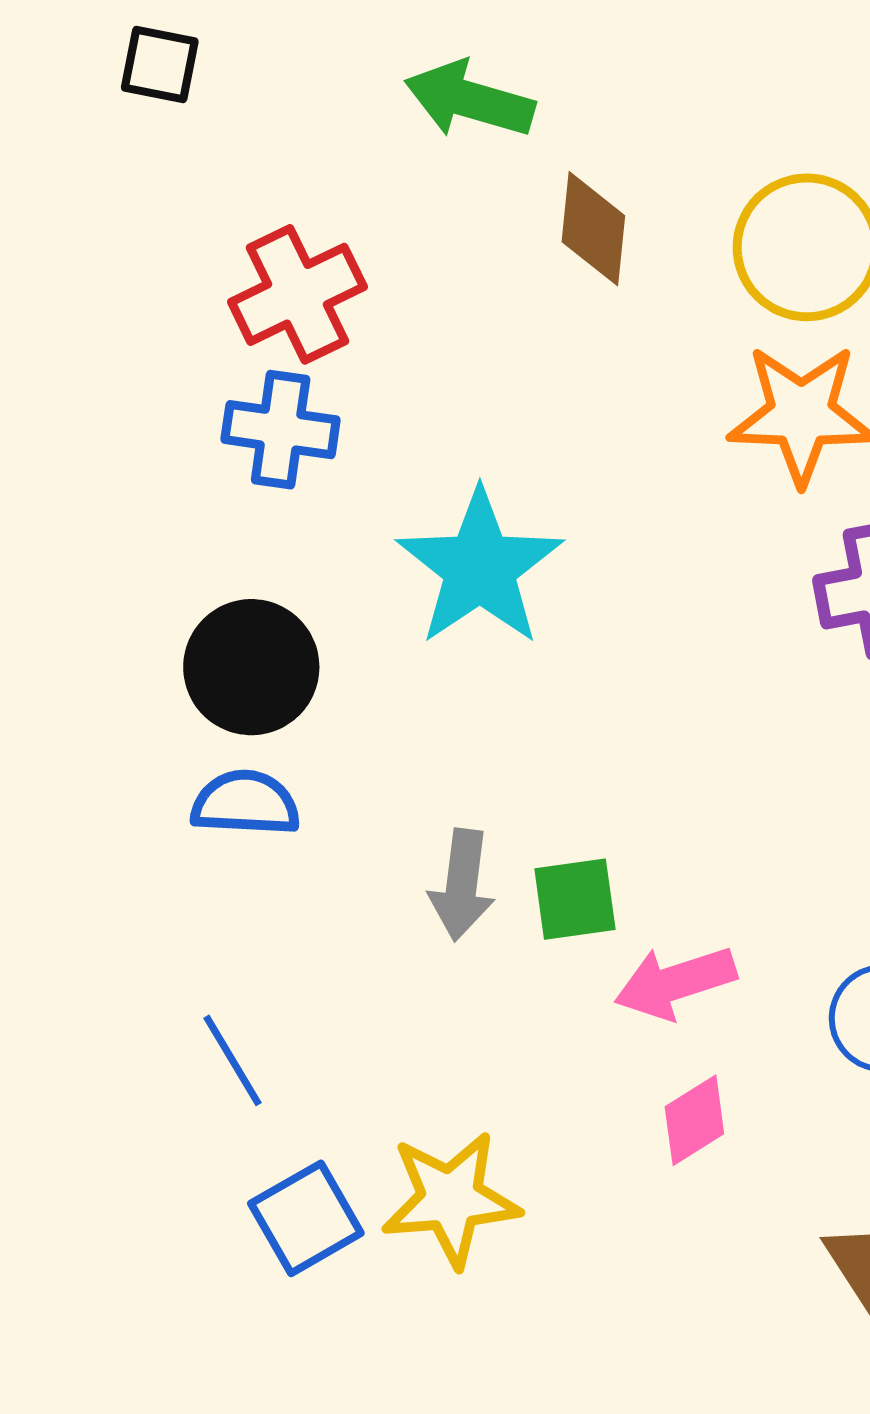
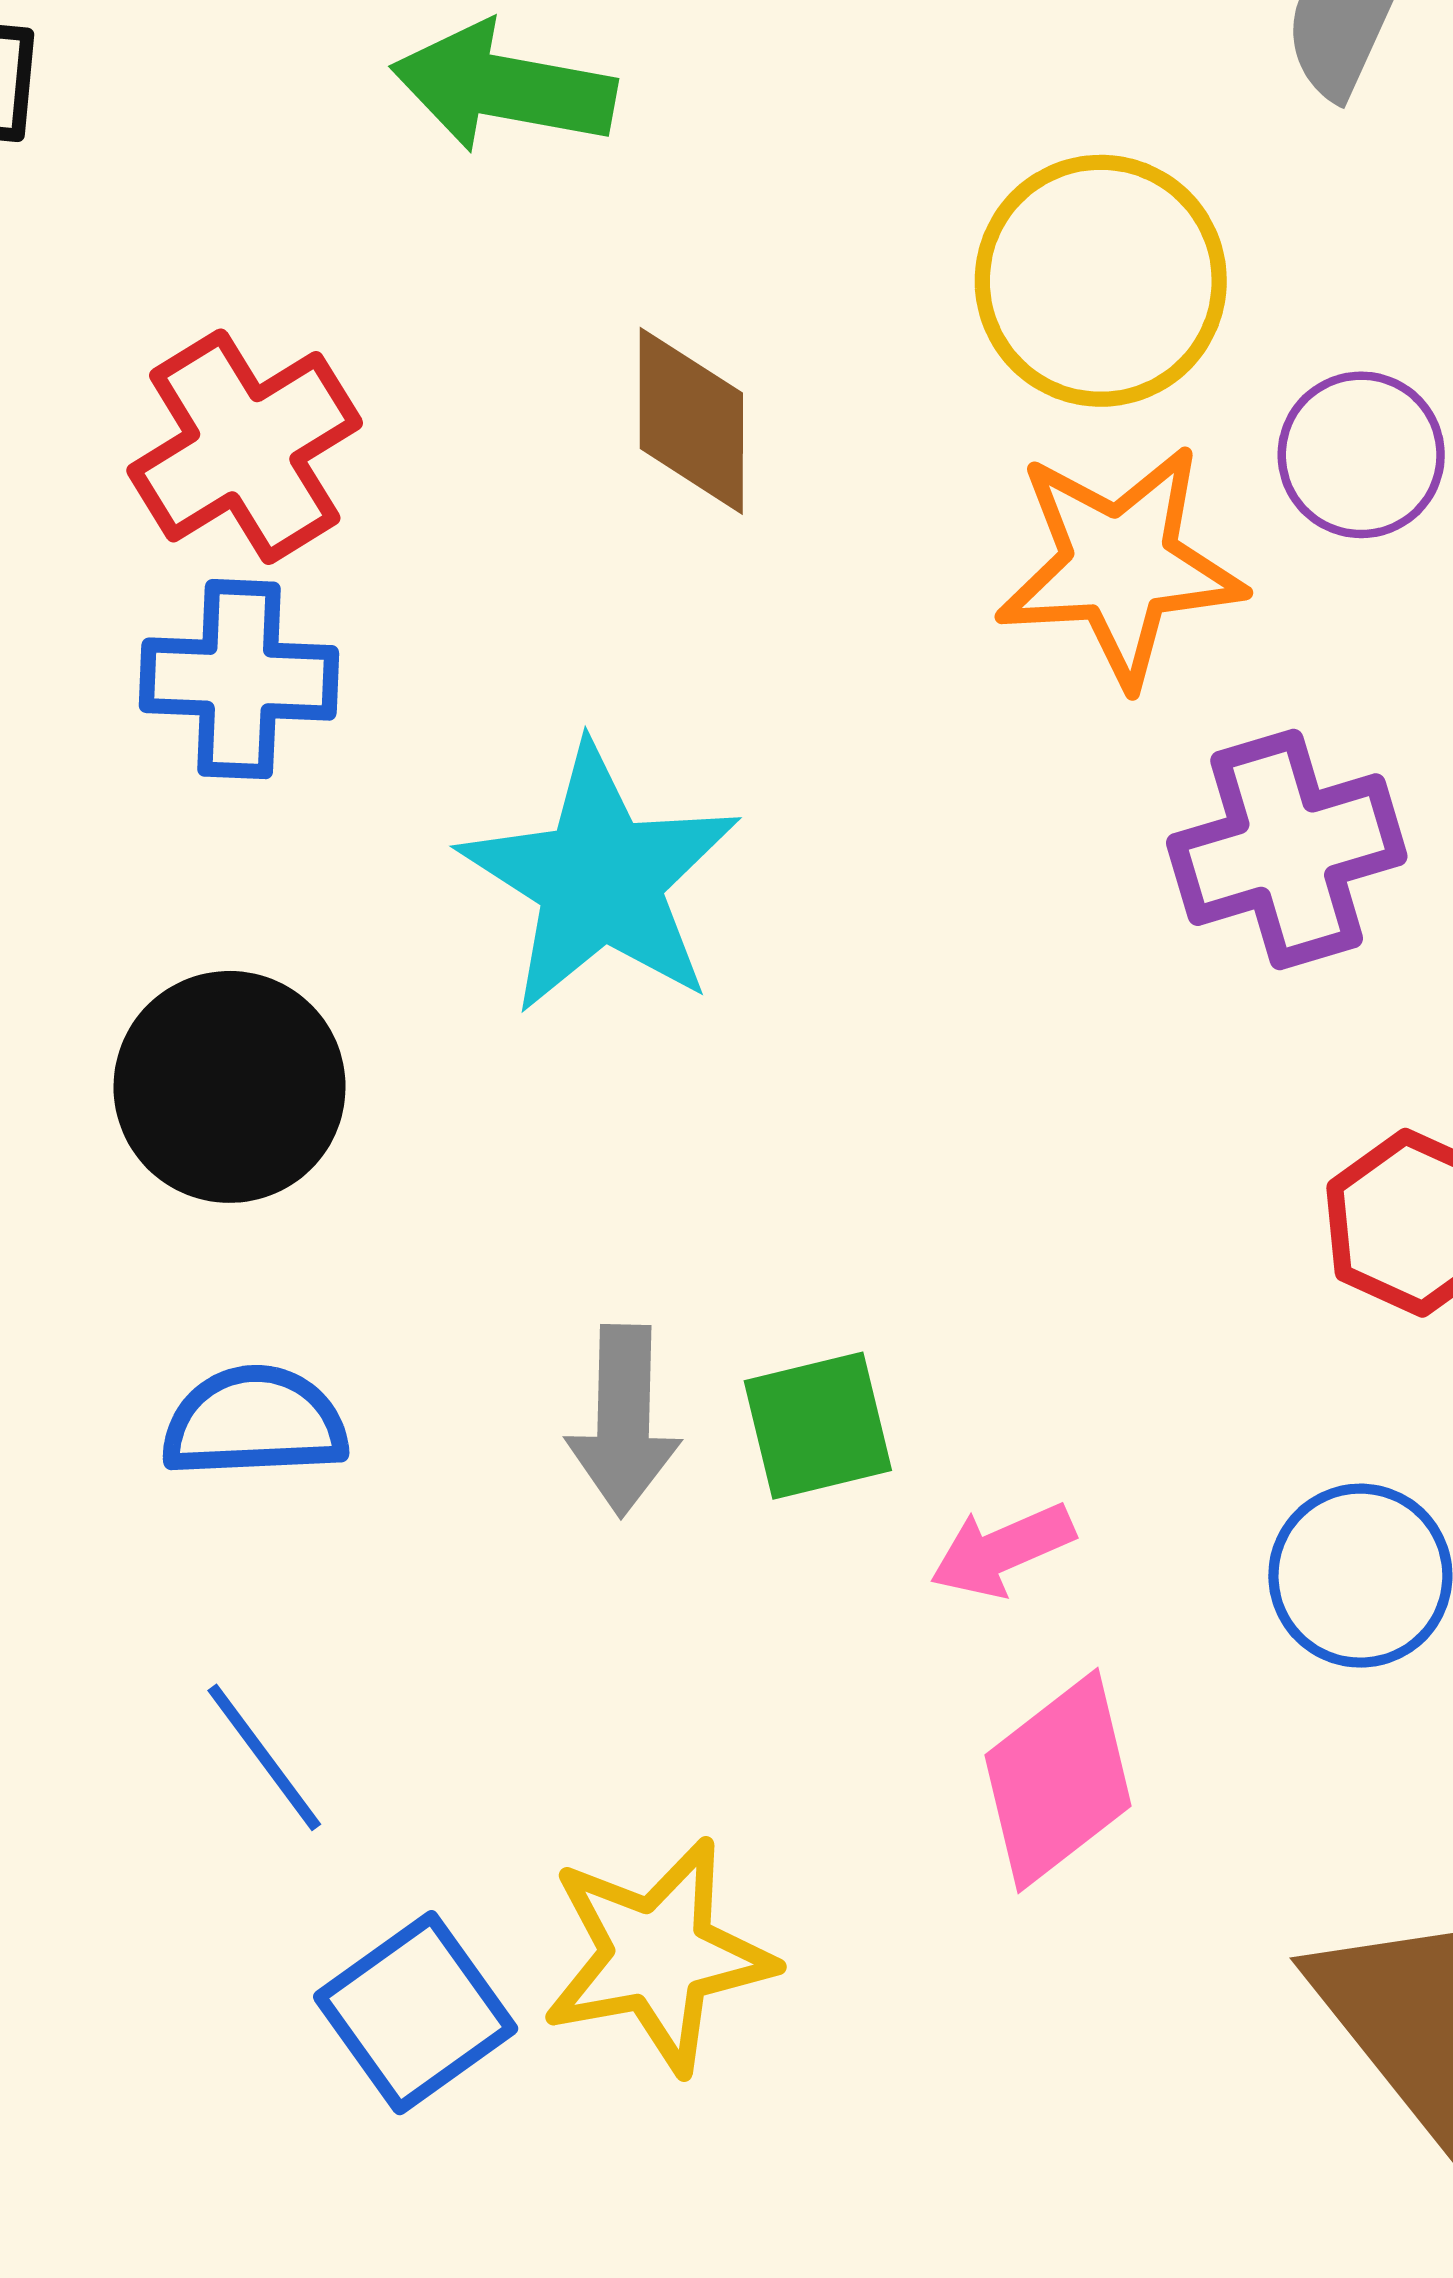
brown diamond: (593, 229) -> (691, 421), moved
blue semicircle: (245, 803) -> (255, 1422), moved
pink arrow: (675, 983) -> (1002, 1550), size x0.7
pink diamond: (694, 1120) -> (1058, 1780), size x1.4

